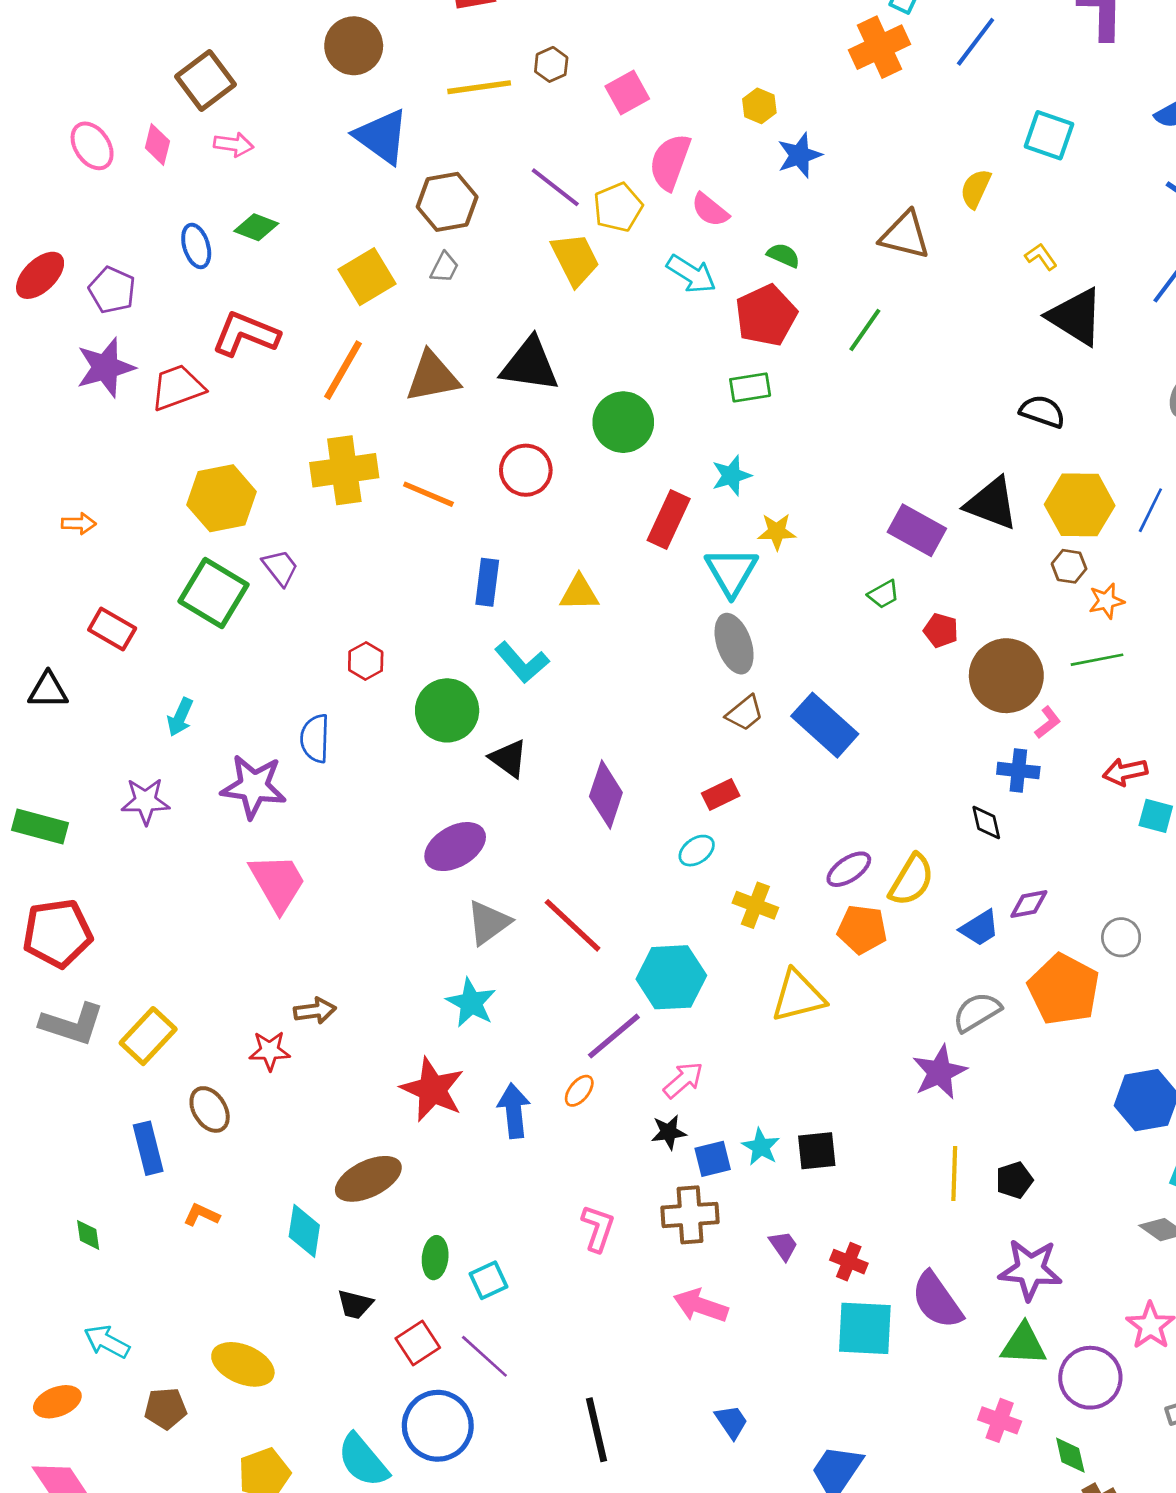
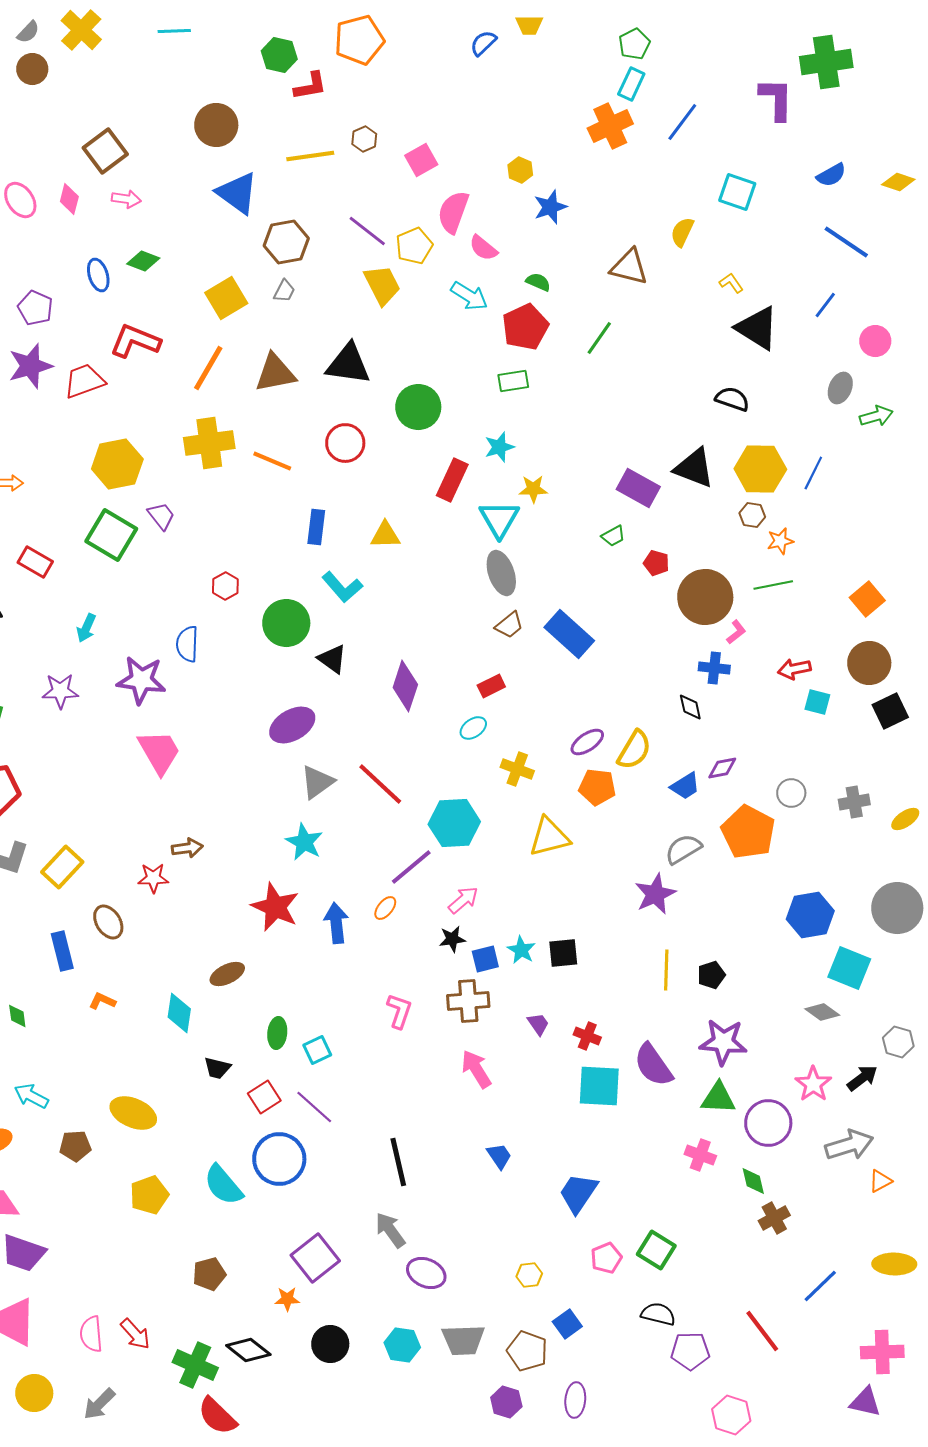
brown ellipse: (368, 1179) -> (227, 974), size x0.7
pink arrow: (701, 1306) -> (476, 1069), turned 39

